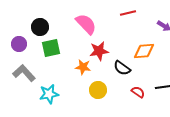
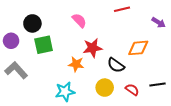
pink semicircle: (86, 24) -> (79, 20), size x0.7
yellow circle: (98, 90) -> (105, 88), moved
cyan star: (49, 94) -> (65, 92), moved

